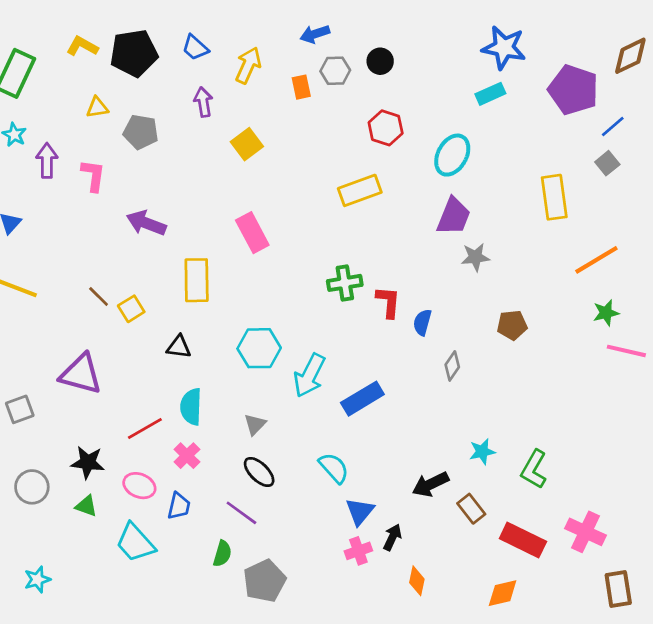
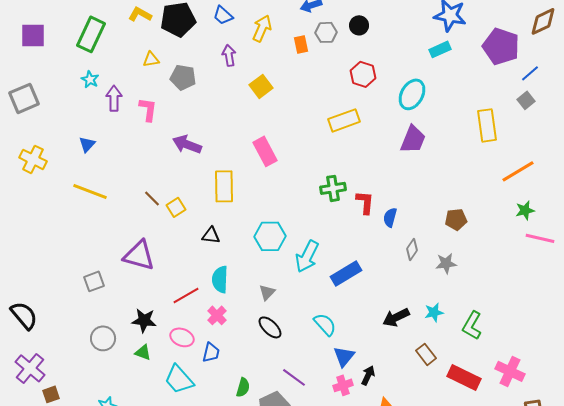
gray star: (475, 257) -> (446, 263), moved
black arrow: (430, 484) -> (396, 317), moved
purple line: (241, 513) -> (294, 377), moved

